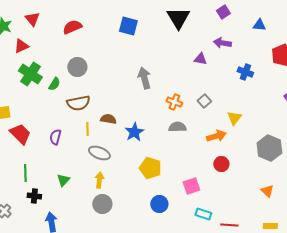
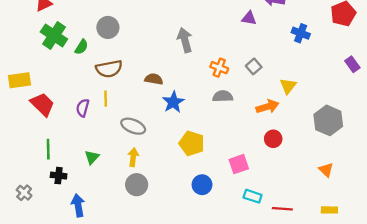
brown semicircle: (108, 119) -> (154, 79), moved
yellow line: (87, 129) -> (106, 99), moved

